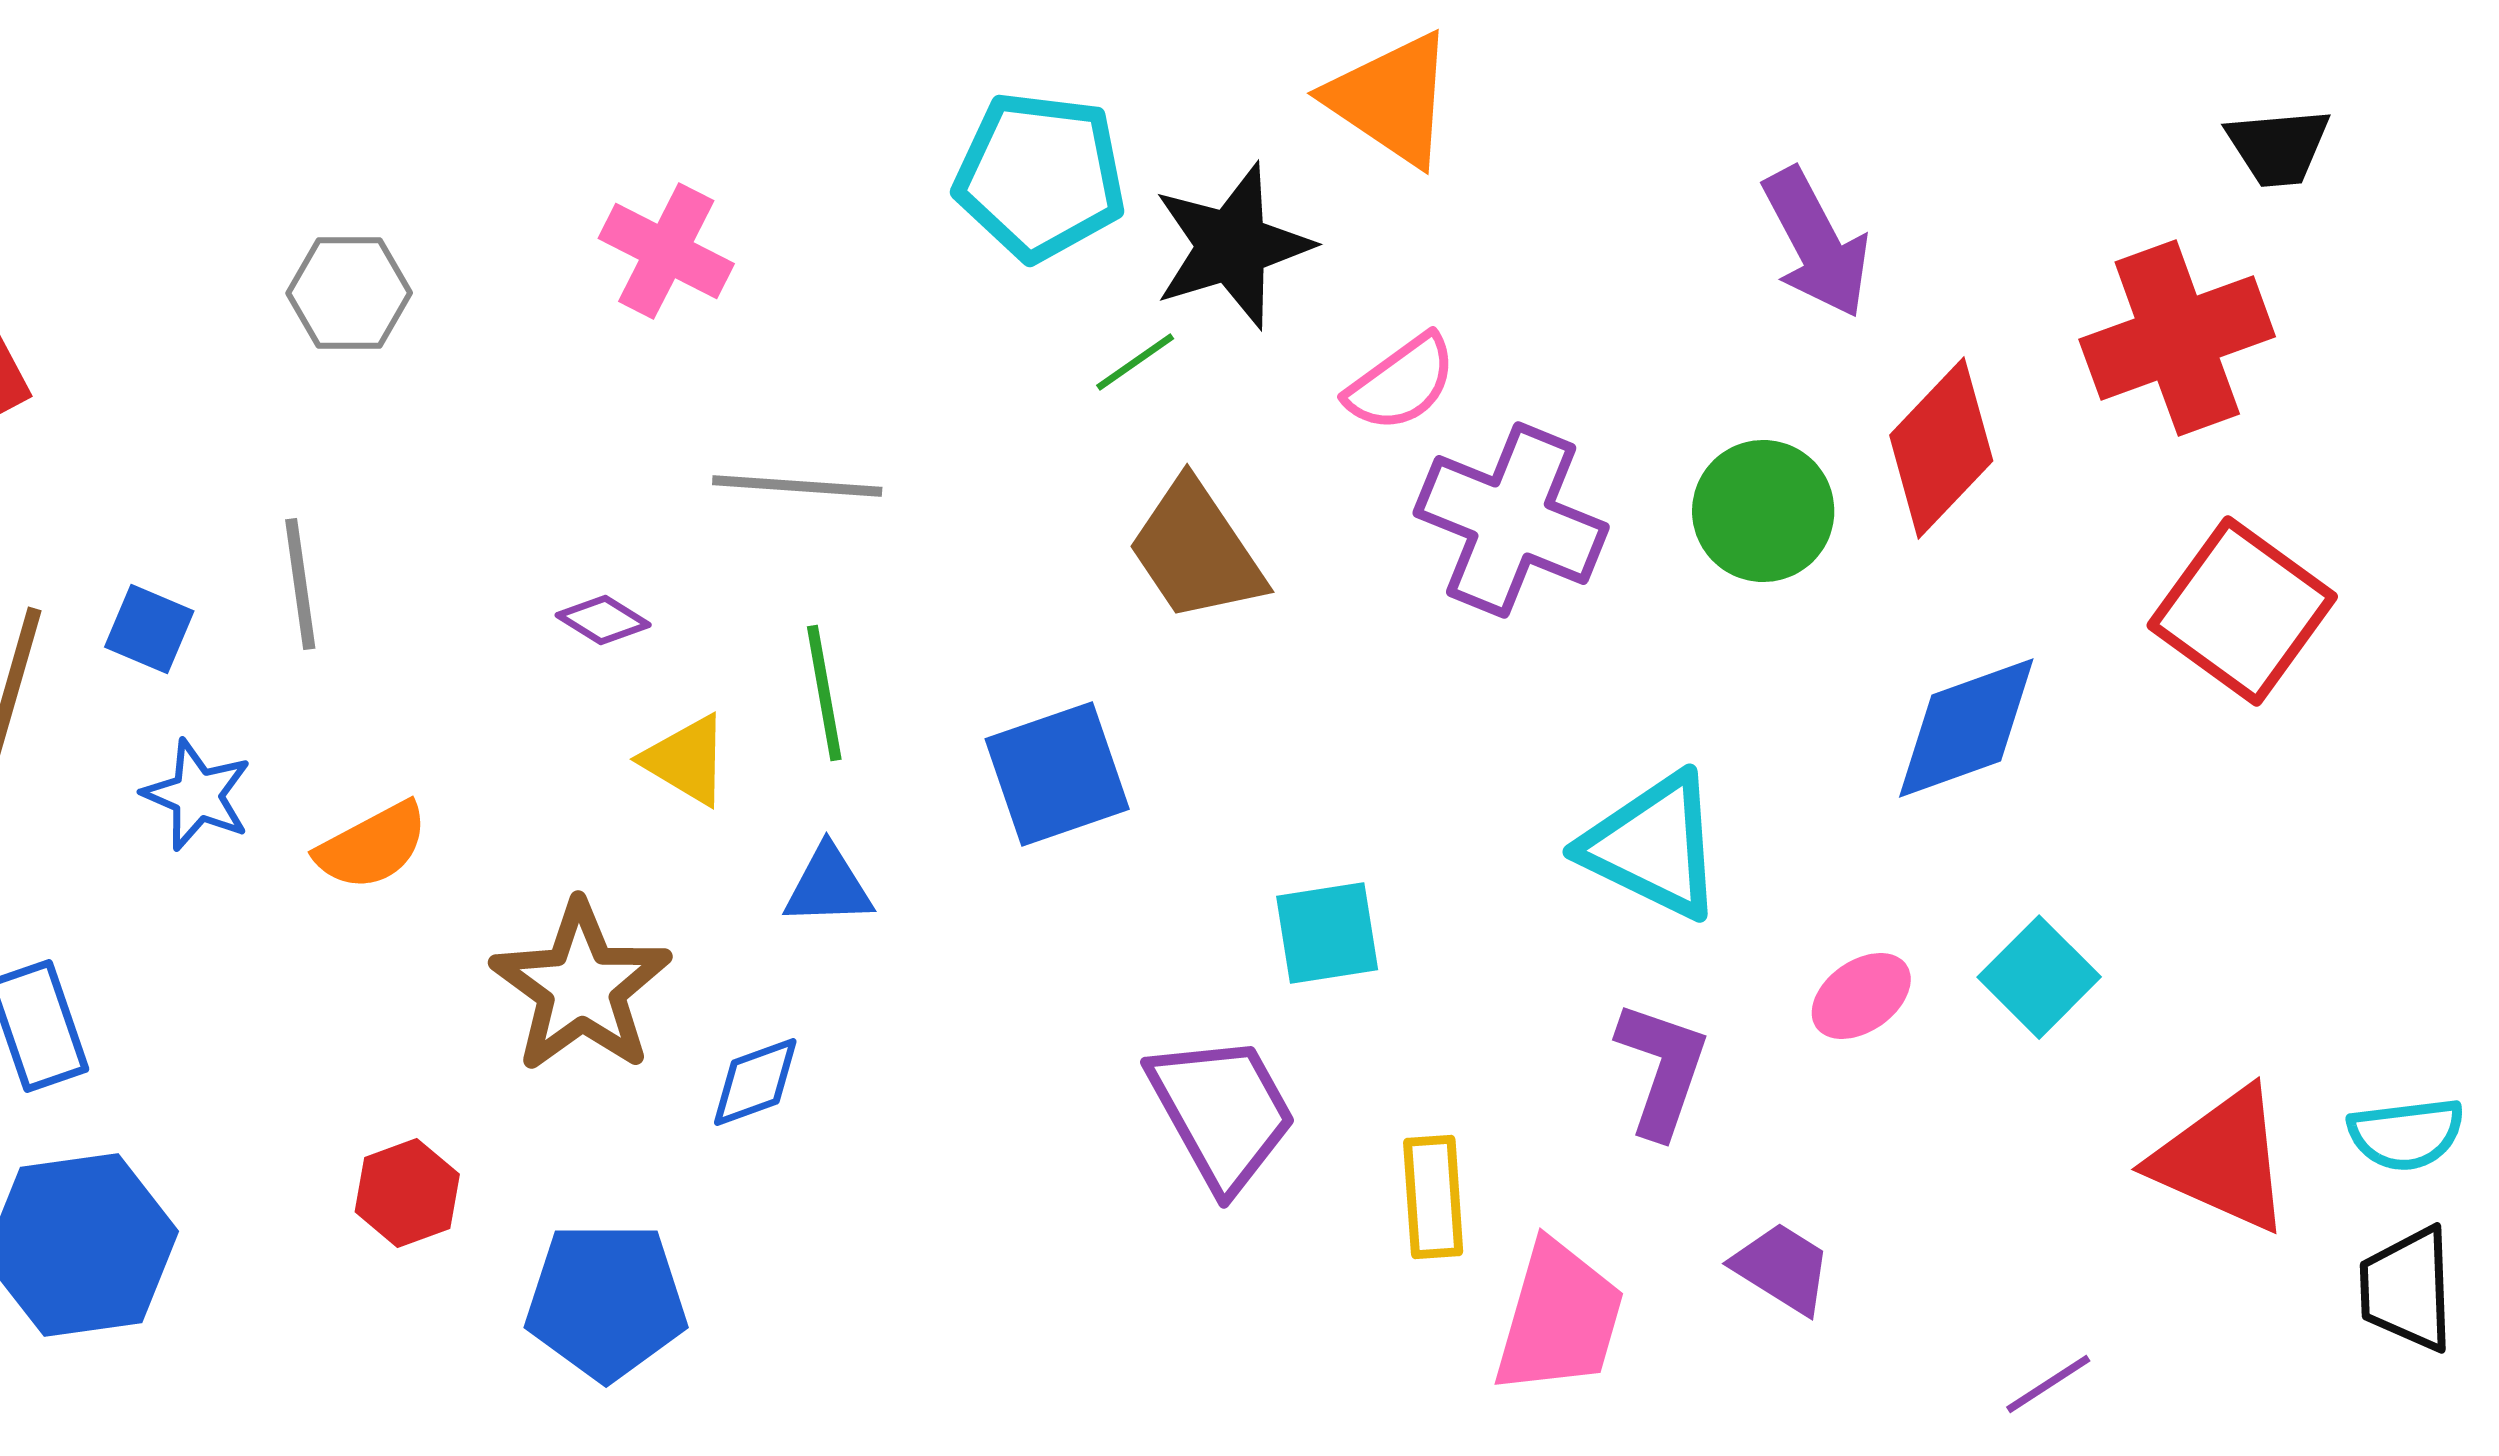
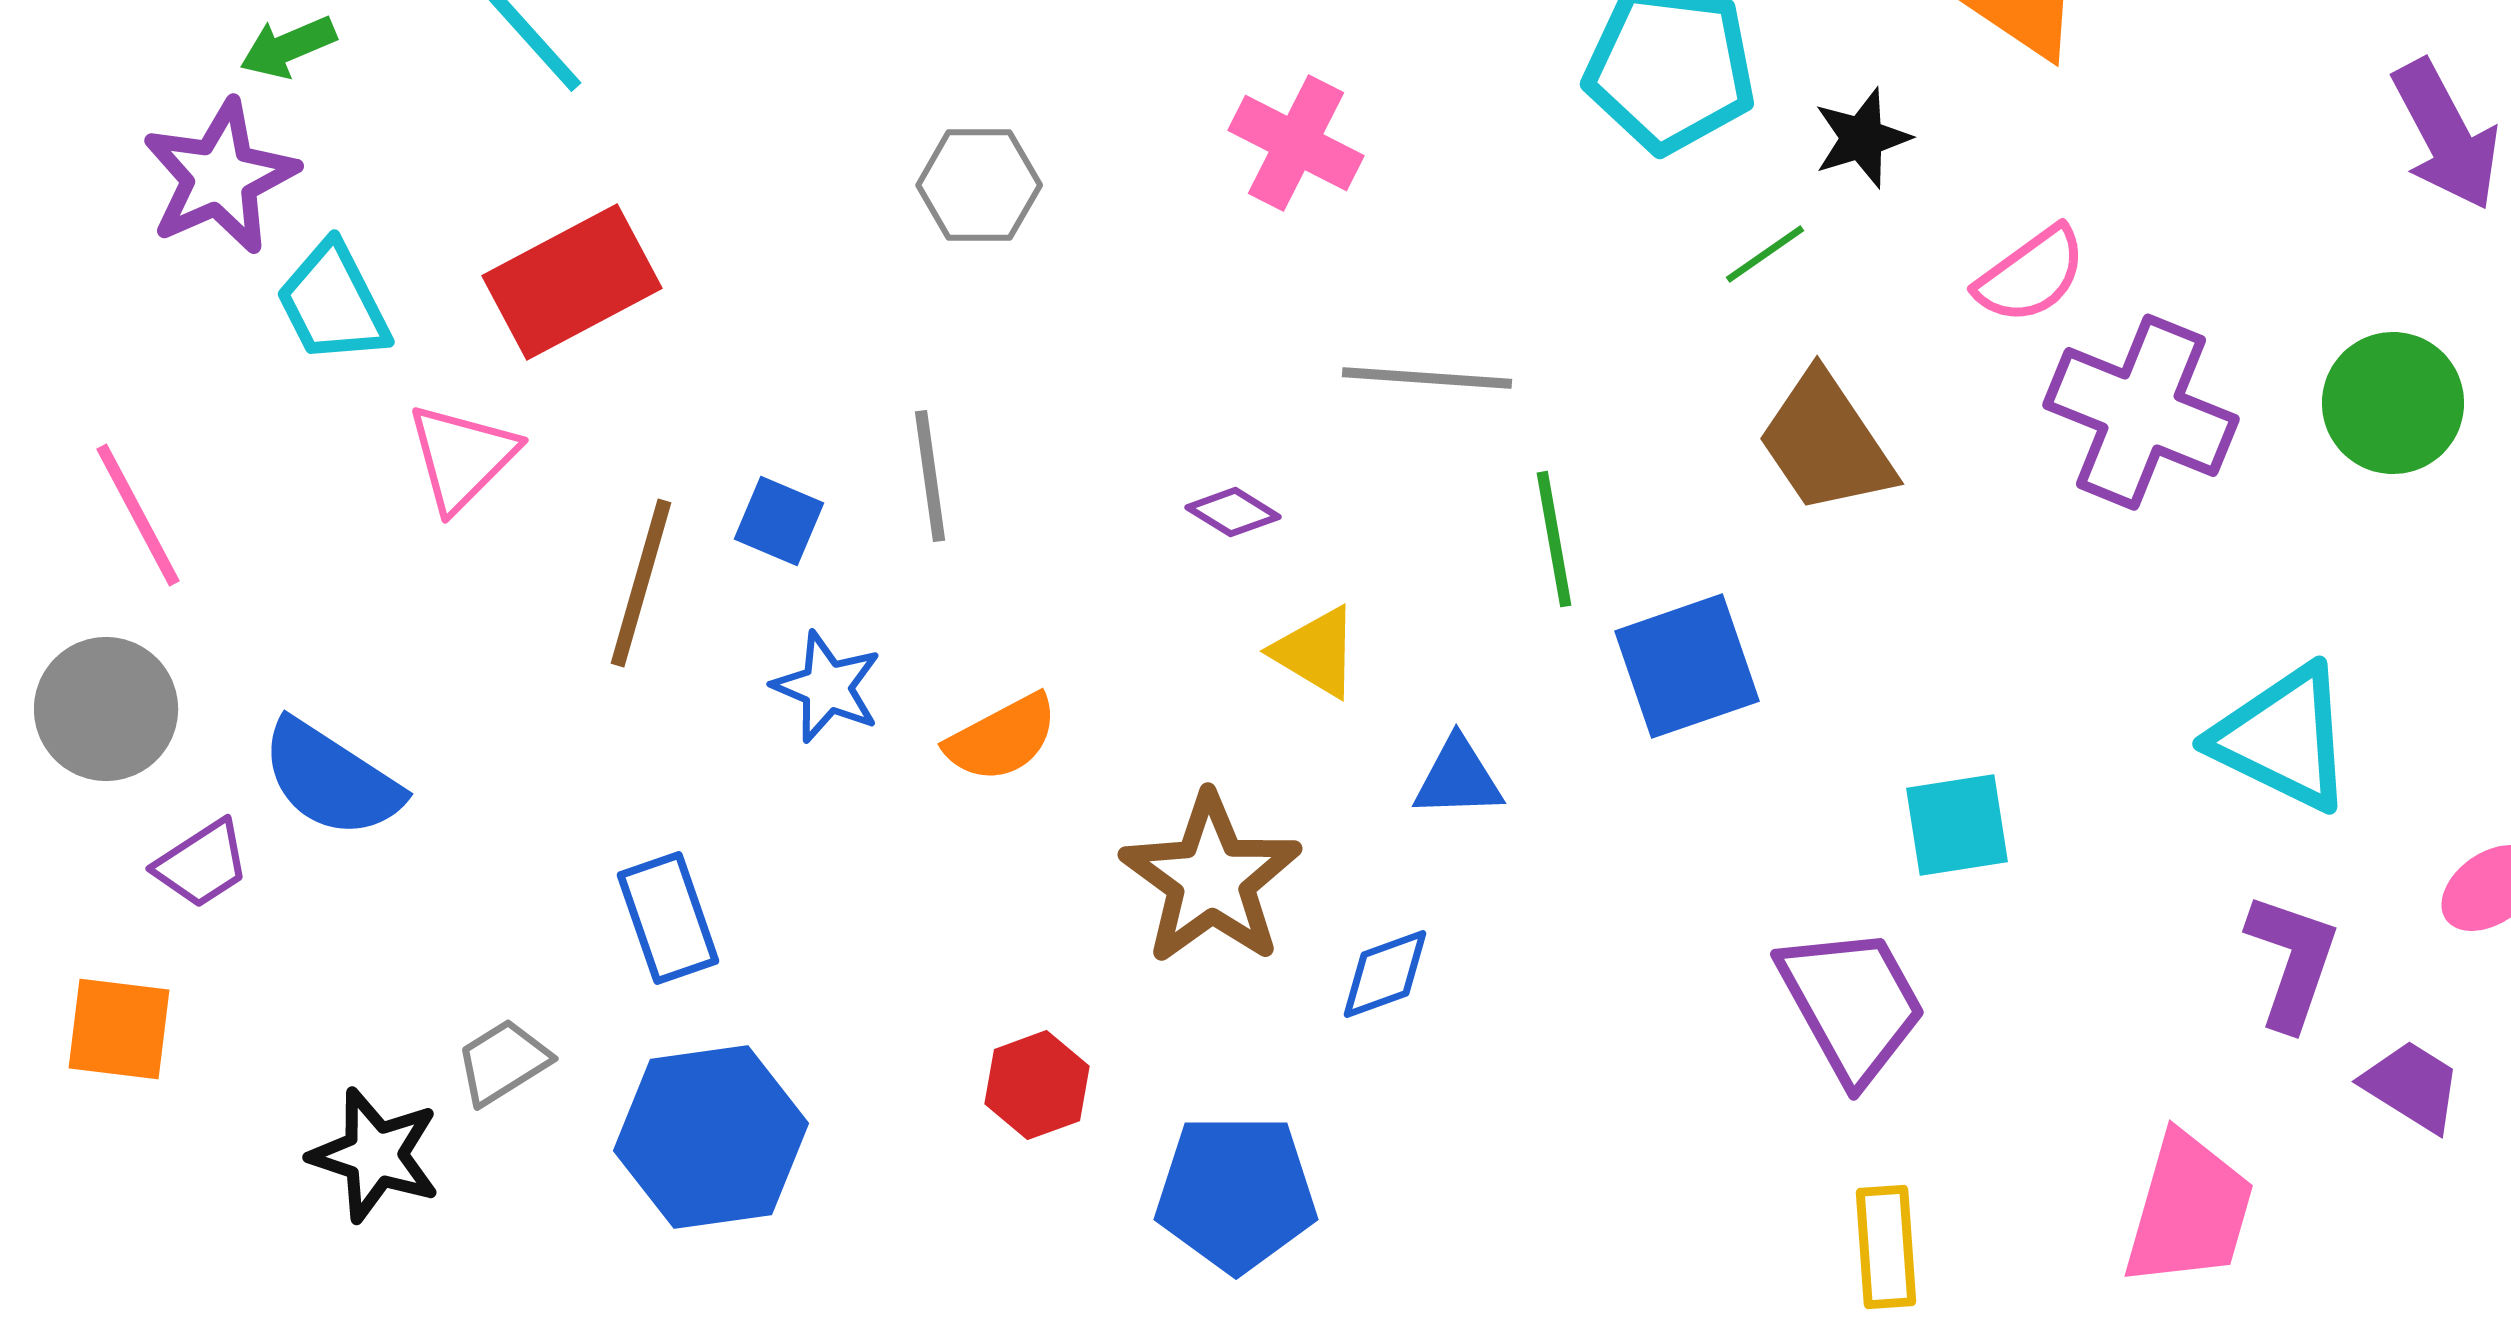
black star: (1232, 246) -> (1862, 138), size x0.6
green line: (824, 693) -> (1554, 539), moved
yellow rectangle: (1433, 1197) -> (1886, 1247), moved
purple trapezoid: (1782, 1268) -> (2412, 1086), moved

